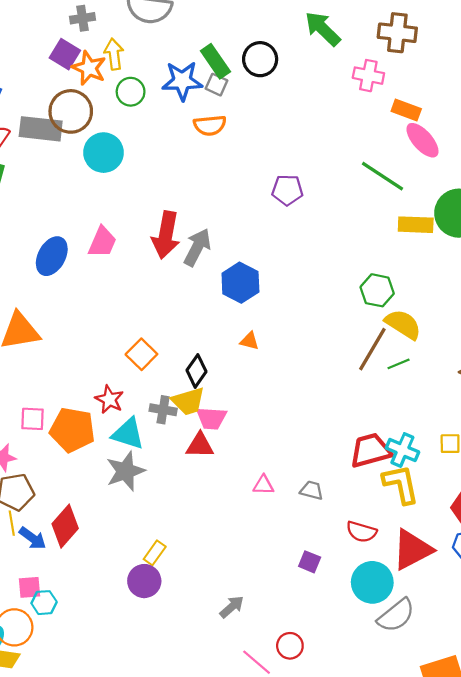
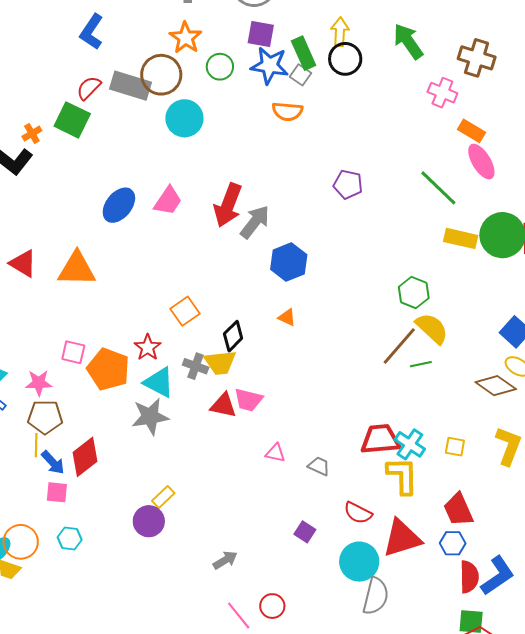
purple square: (65, 54) -> (261, 34), moved, turned -32
yellow arrow: (114, 54) -> (340, 32), moved
pink trapezoid: (211, 418) -> (248, 400), moved
pink square: (30, 587) -> (57, 492), moved
cyan hexagon: (44, 603) -> (70, 539), moved
gray semicircle: (396, 615) -> (376, 596), turned -48

